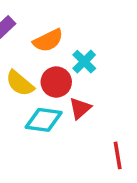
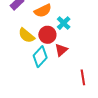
cyan diamond: (44, 120) -> (40, 57), turned -55

